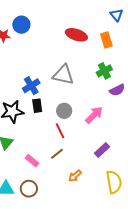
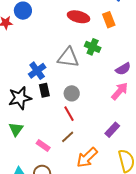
green cross: (104, 71) -> (93, 47), moved, turned -35
pink arrow: (94, 115) -> (120, 91), moved
orange arrow: (75, 176) -> (87, 158), size x1.6

